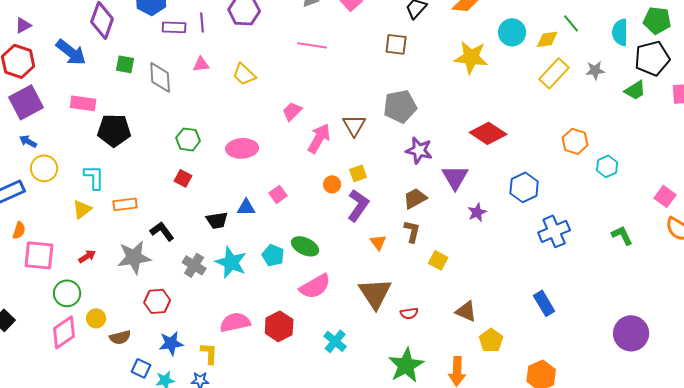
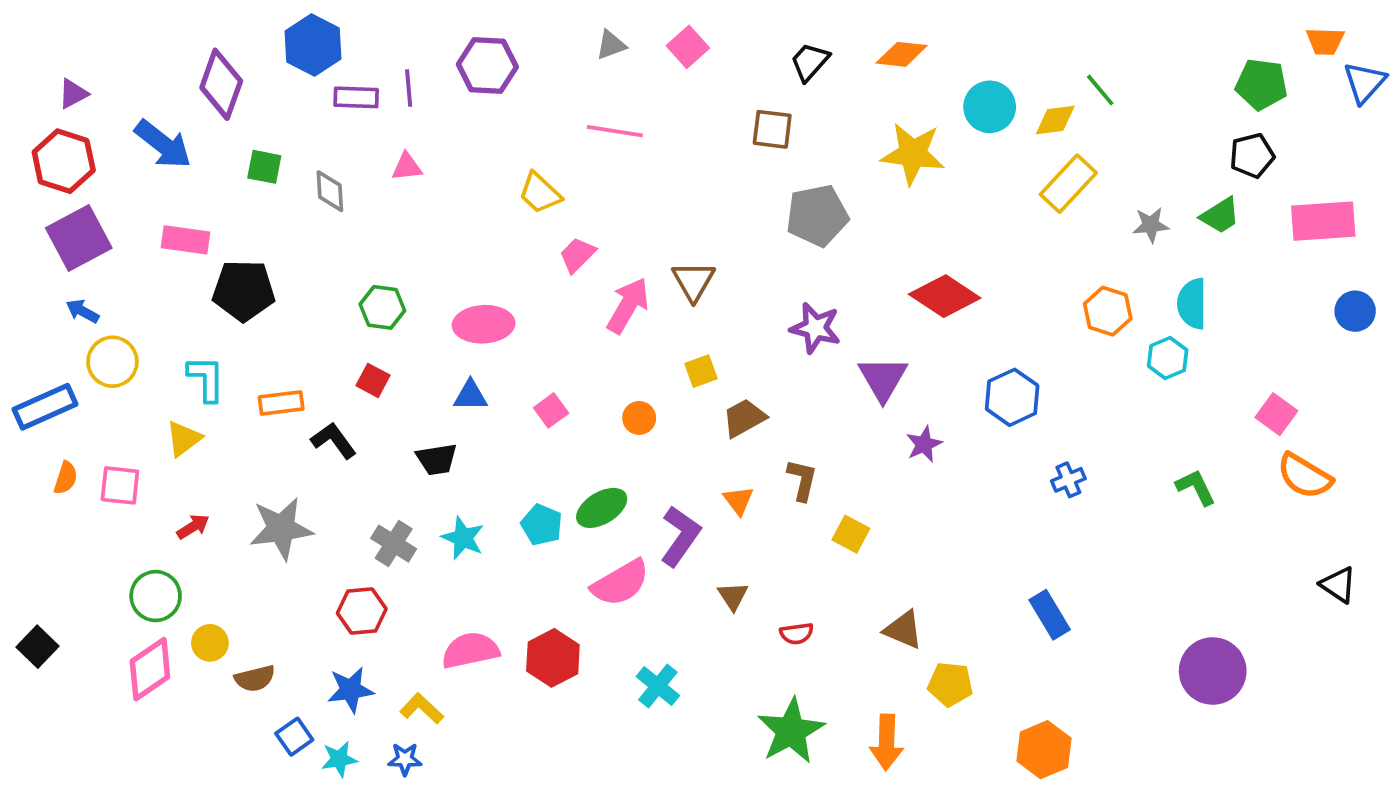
cyan semicircle: (620, 32) -> (1192, 304), moved
black pentagon: (652, 58) -> (1252, 156), size x0.7
gray star: (595, 70) -> (1151, 225), moved
yellow trapezoid: (244, 74) -> (540, 193), moved
gray diamond: (160, 77) -> (330, 191), size x0.7
gray pentagon: (400, 106) -> (817, 216), moved
orange circle: (332, 184) -> (639, 418), moved
brown trapezoid: (415, 198) -> (744, 418), moved
orange rectangle: (125, 204) -> (281, 403), moved
purple L-shape: (358, 205) -> (680, 536), moved
blue triangle: (246, 207) -> (470, 395), moved
black L-shape: (162, 231) -> (334, 440), moved
blue cross: (554, 231) -> (1068, 480), size x0.6
green ellipse: (305, 246) -> (602, 508), turned -56
pink square: (39, 255) -> (120, 485), moved, size x0.7
cyan star: (231, 262) -> (463, 538), size x0.7
brown triangle: (375, 293) -> (733, 596), size x0.5
red hexagon: (157, 301) -> (362, 611), moved
yellow pentagon: (491, 340) -> (950, 684), turned -30
yellow L-shape: (209, 353) -> (422, 708), turned -50
blue square: (141, 368) -> (294, 737), turned 30

